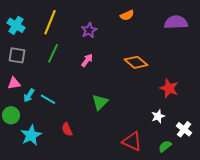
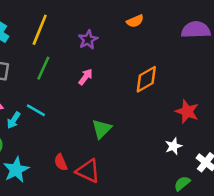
orange diamond: (136, 62) -> (146, 79), turned -70
cyan line: (48, 99) -> (36, 110), moved
red triangle: (132, 141) -> (88, 171), moved

